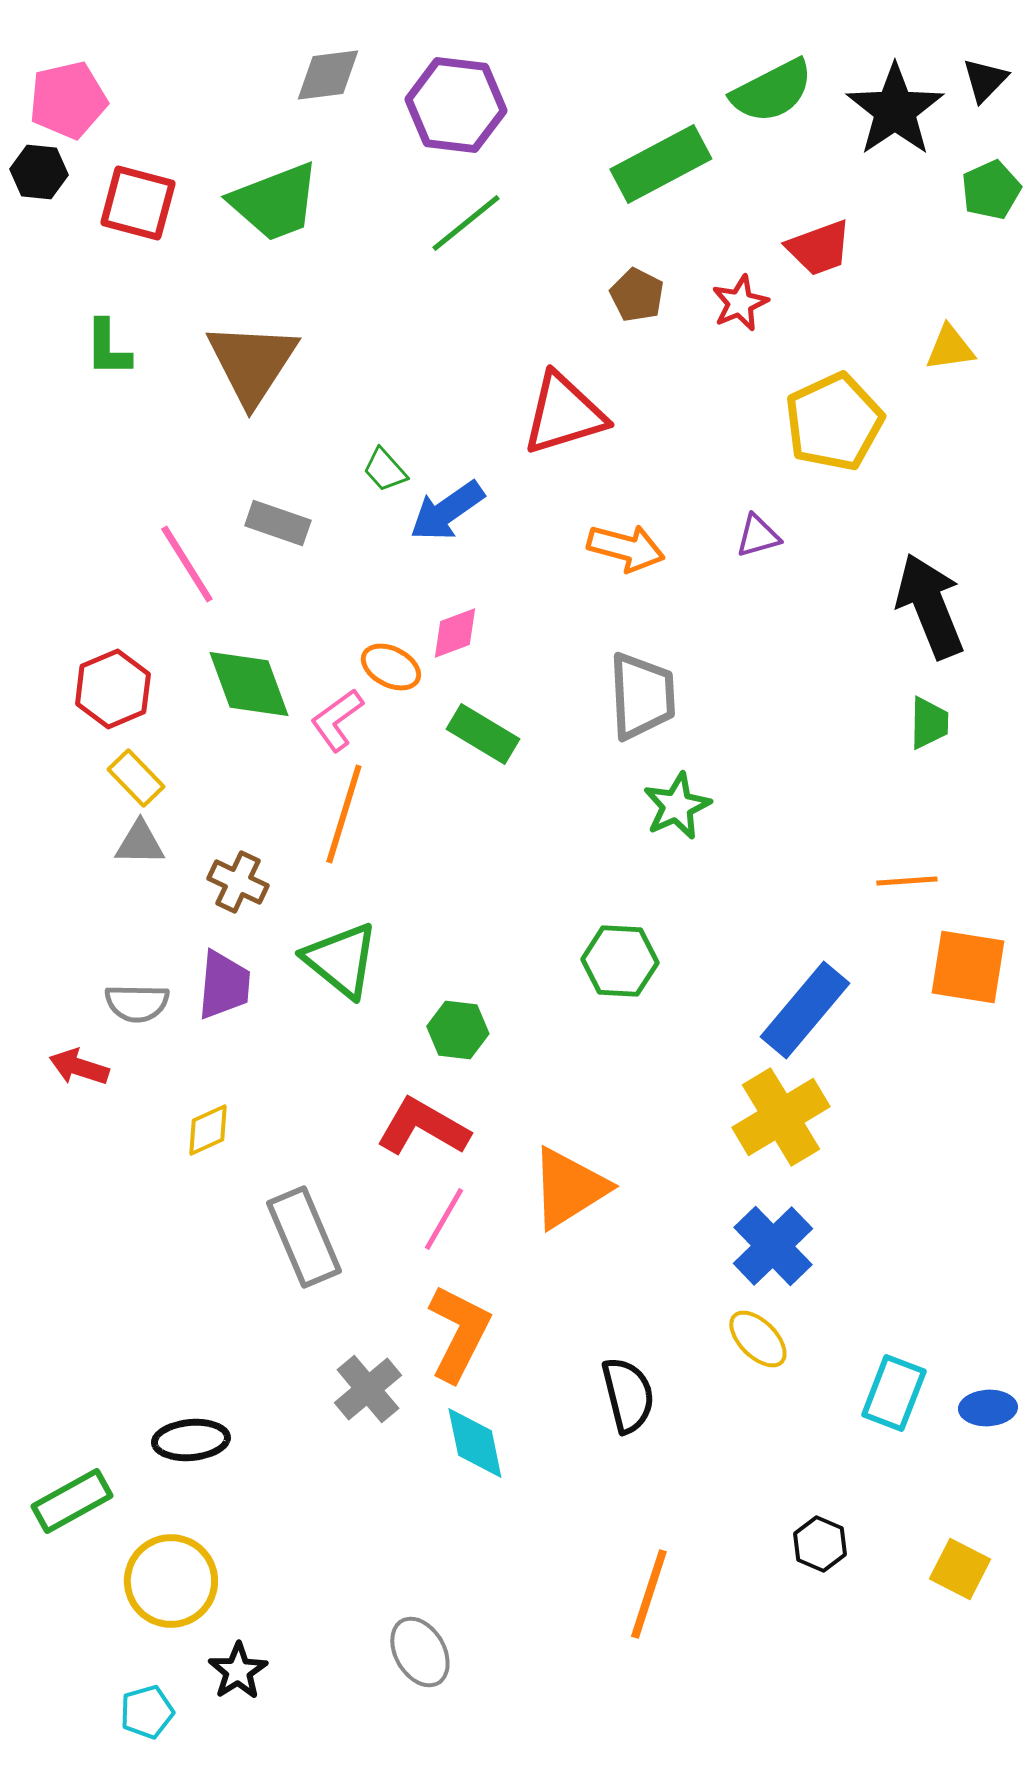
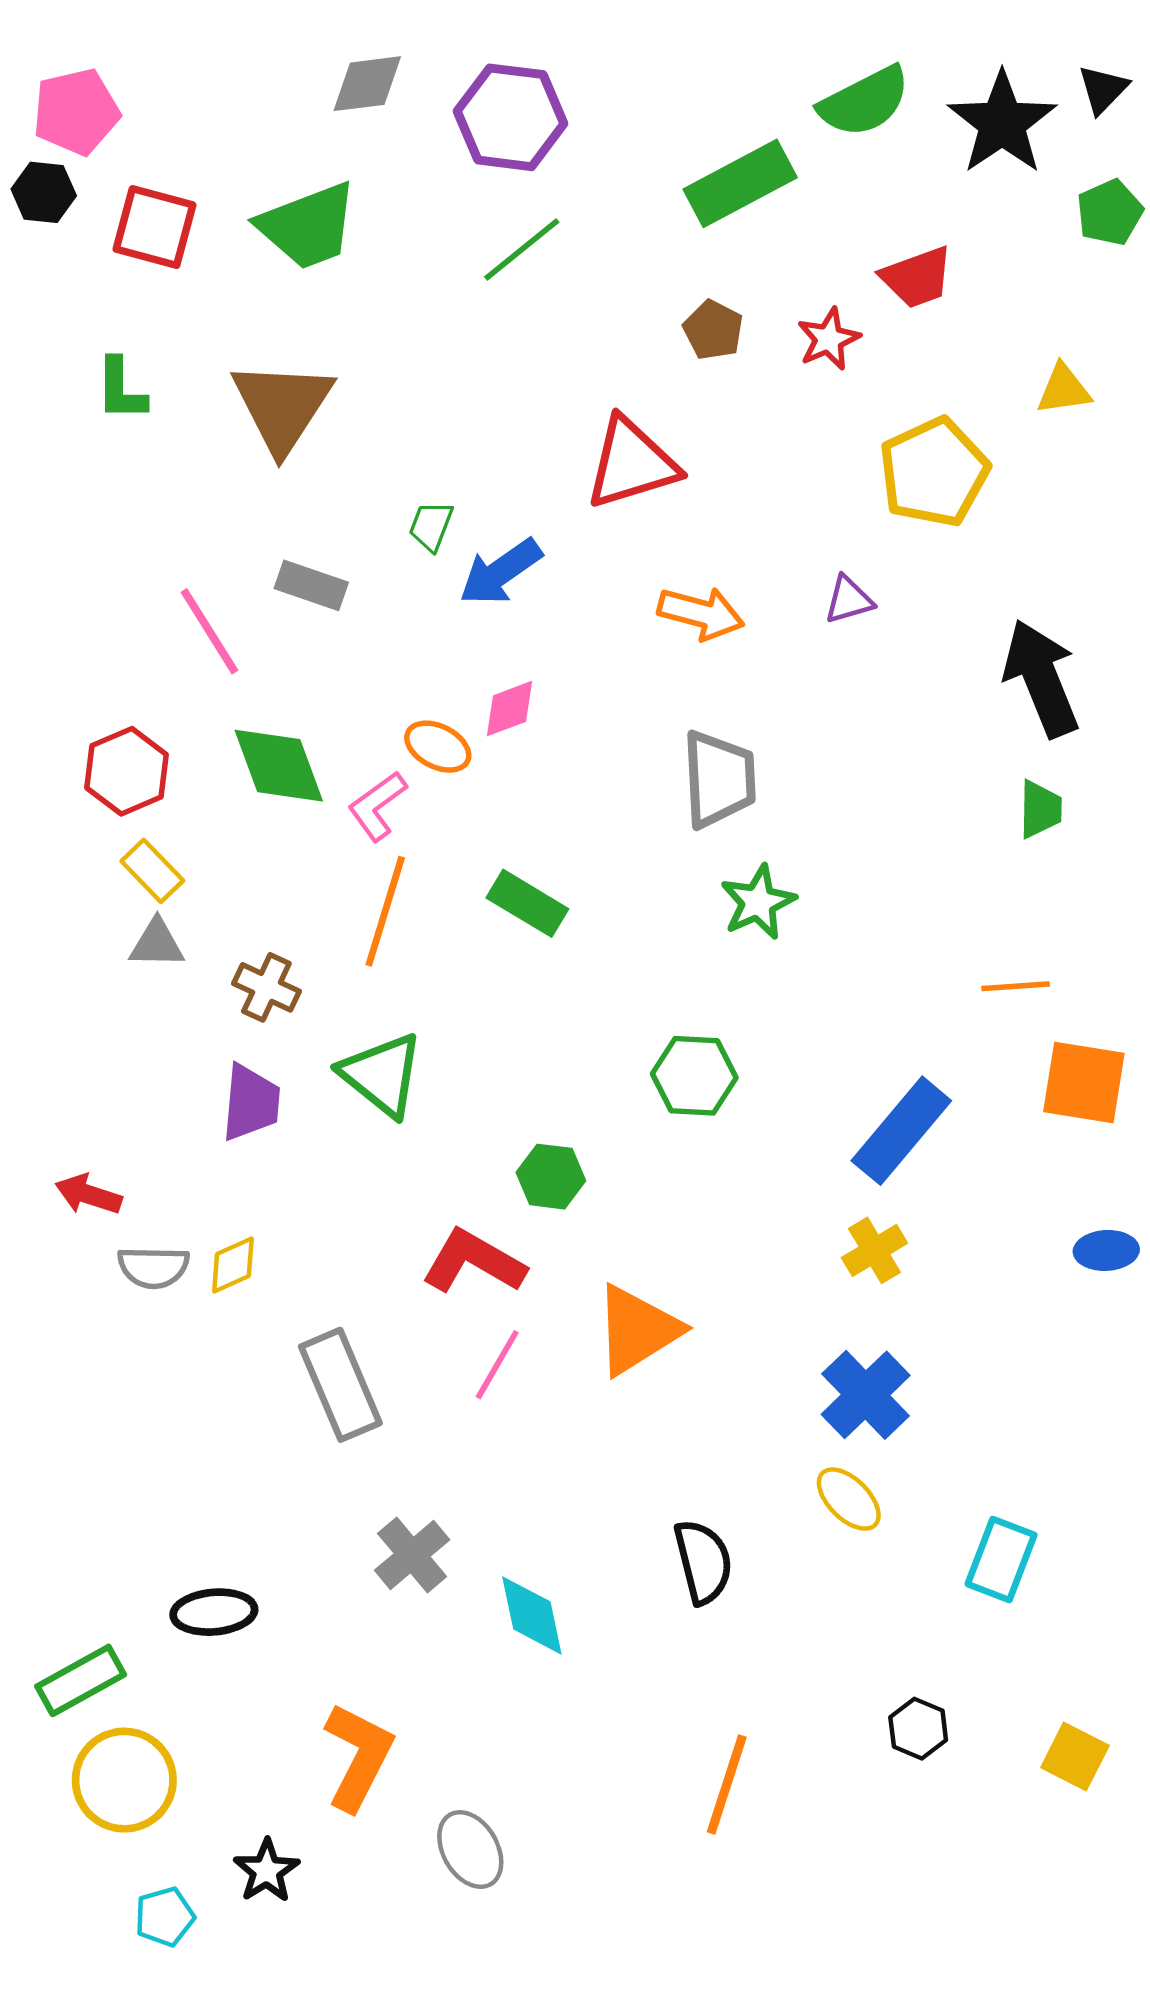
green trapezoid: (385, 470) -> (431, 526), turned 63
green rectangle: (483, 734) -> (527, 903), moved
gray semicircle: (137, 1003) -> (153, 1267), moved
green hexagon: (458, 1030) -> (551, 1177), moved
yellow cross: (781, 1117) -> (874, 1250), size x0.6
orange L-shape: (459, 1333) -> (358, 1757), moved
blue ellipse: (988, 1408) -> (1106, 1250), moved
yellow circle: (171, 1581) -> (124, 1780), moved

